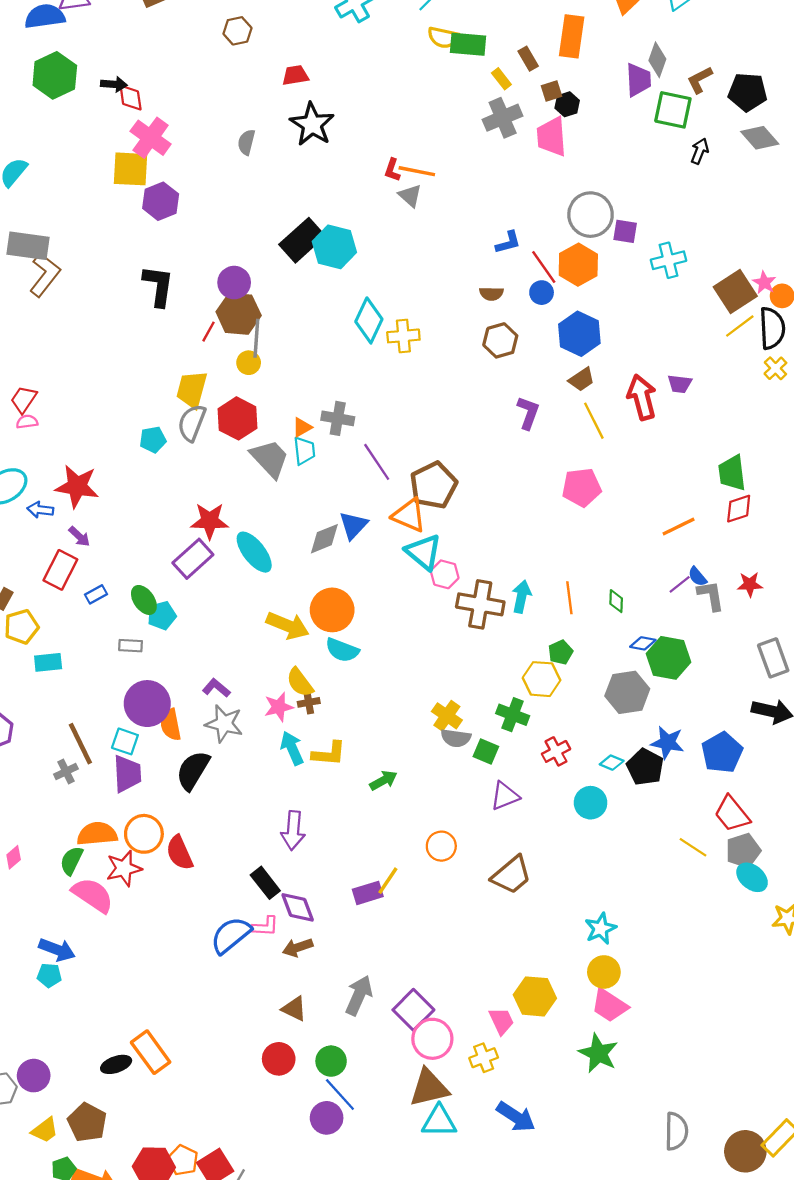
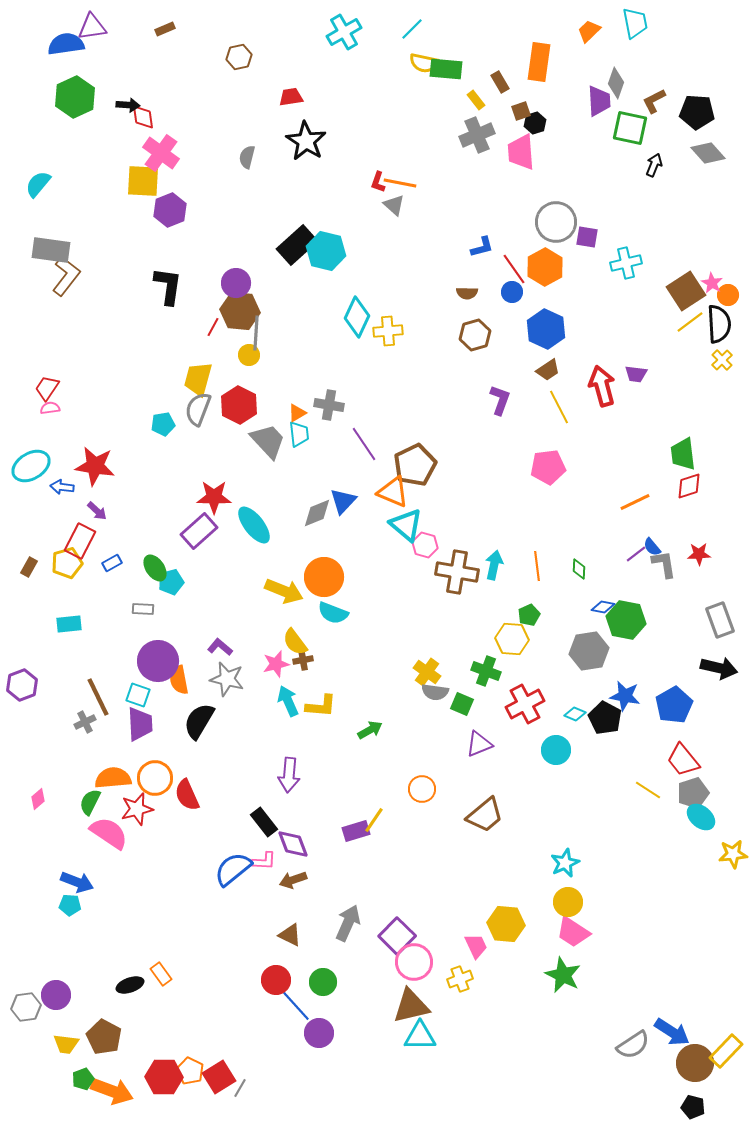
yellow pentagon: (21, 627) -> (67, 563), moved
red cross: (556, 751) -> (525, 704), size x1.5
orange rectangle: (151, 1052) -> (161, 974), size x0.6
blue line: (340, 1094) -> (296, 1006), moved
blue arrow: (516, 1117) -> (672, 1032), moved
yellow trapezoid: (45, 1130) -> (66, 1044), turned 44
gray semicircle: (676, 1131) -> (633, 1045), turned 56

